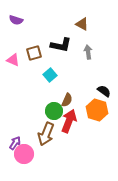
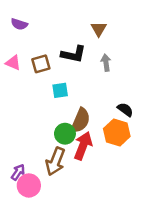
brown triangle: (82, 24) -> (99, 29), turned 32
pink triangle: (13, 60) -> (13, 63), moved
cyan square: (50, 75) -> (60, 90), turned 32
brown semicircle: (67, 100) -> (81, 120), size x1.5

